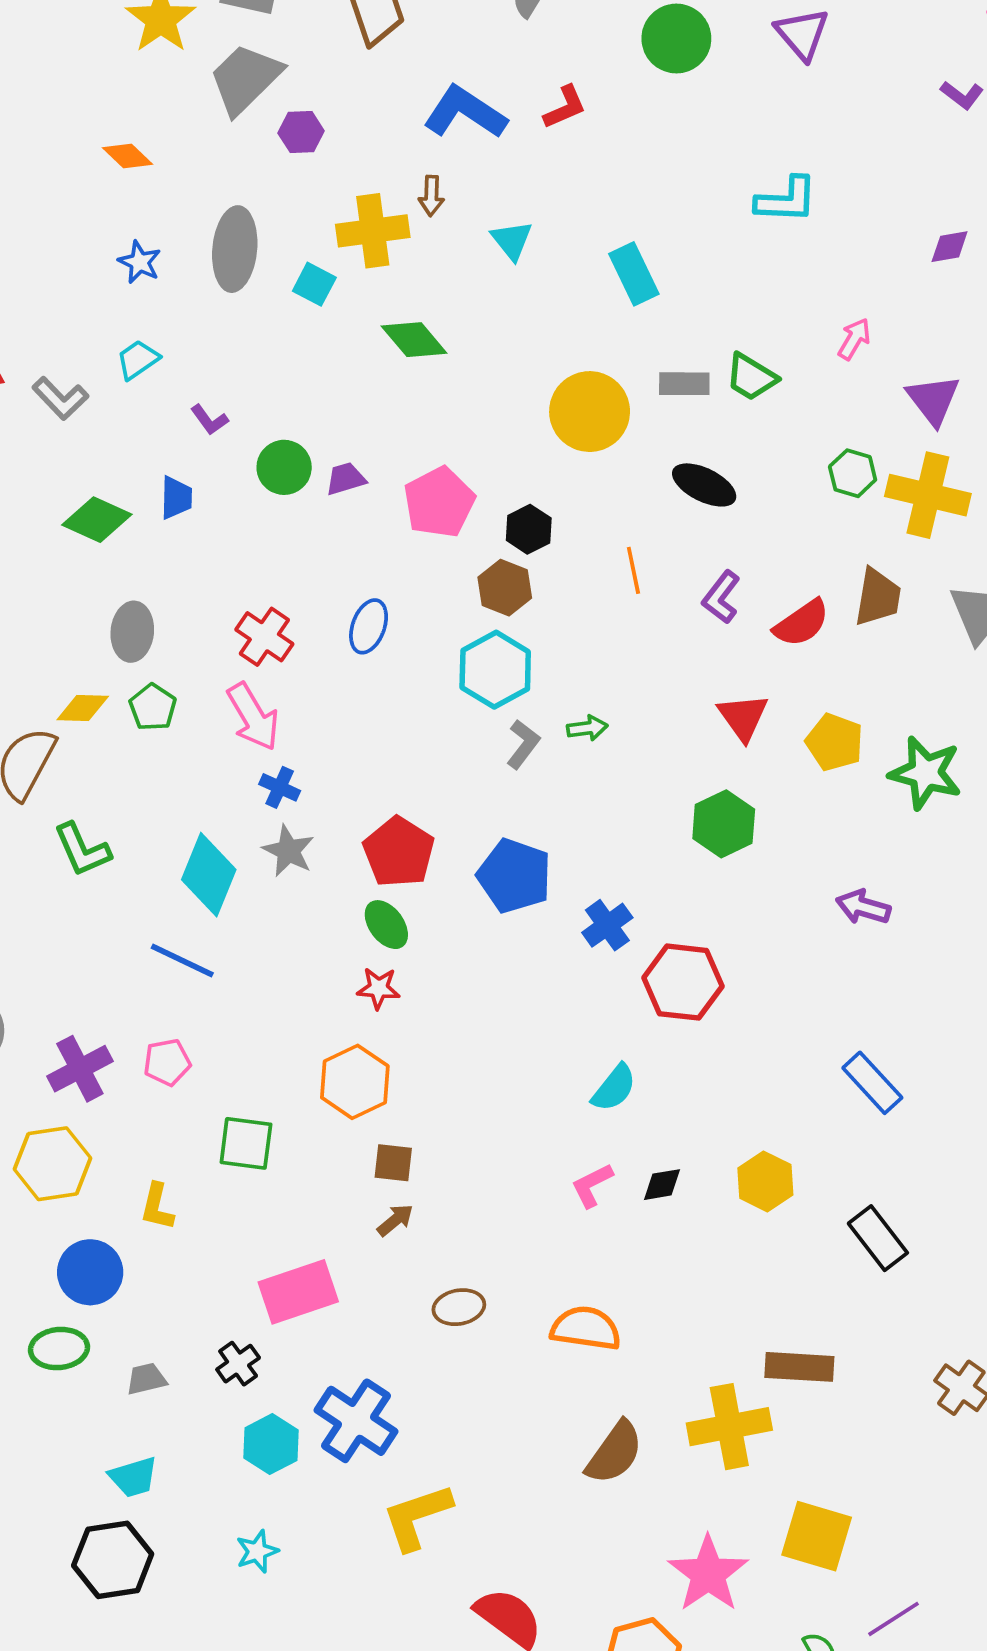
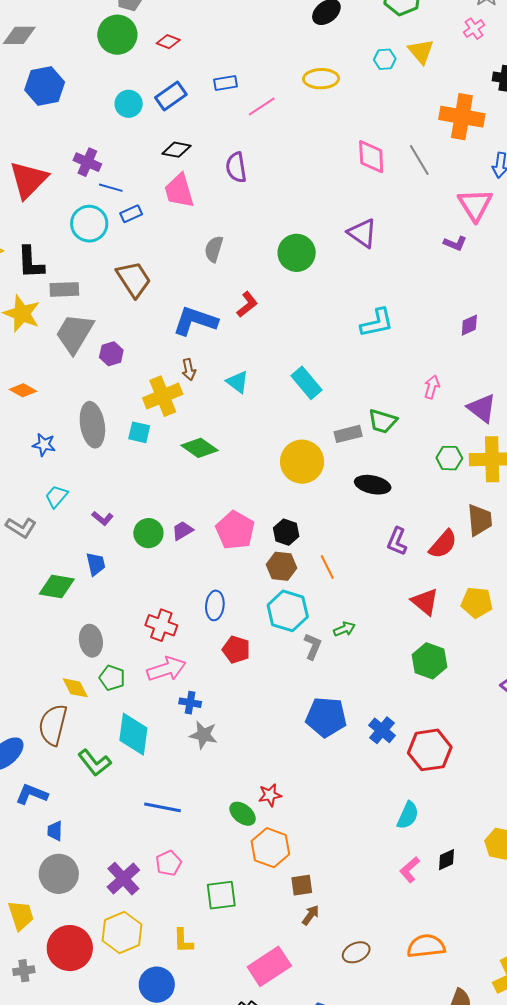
orange line: (633, 570) -> (327, 567), moved
yellow diamond: (83, 708) -> (75, 688), turned 76
pink arrow: (253, 717) -> (166, 669), turned -63
red pentagon: (399, 852) -> (236, 650), moved, size x0.7
cyan diamond: (209, 875) -> (133, 734), moved
green ellipse: (386, 925) -> (243, 814), moved

